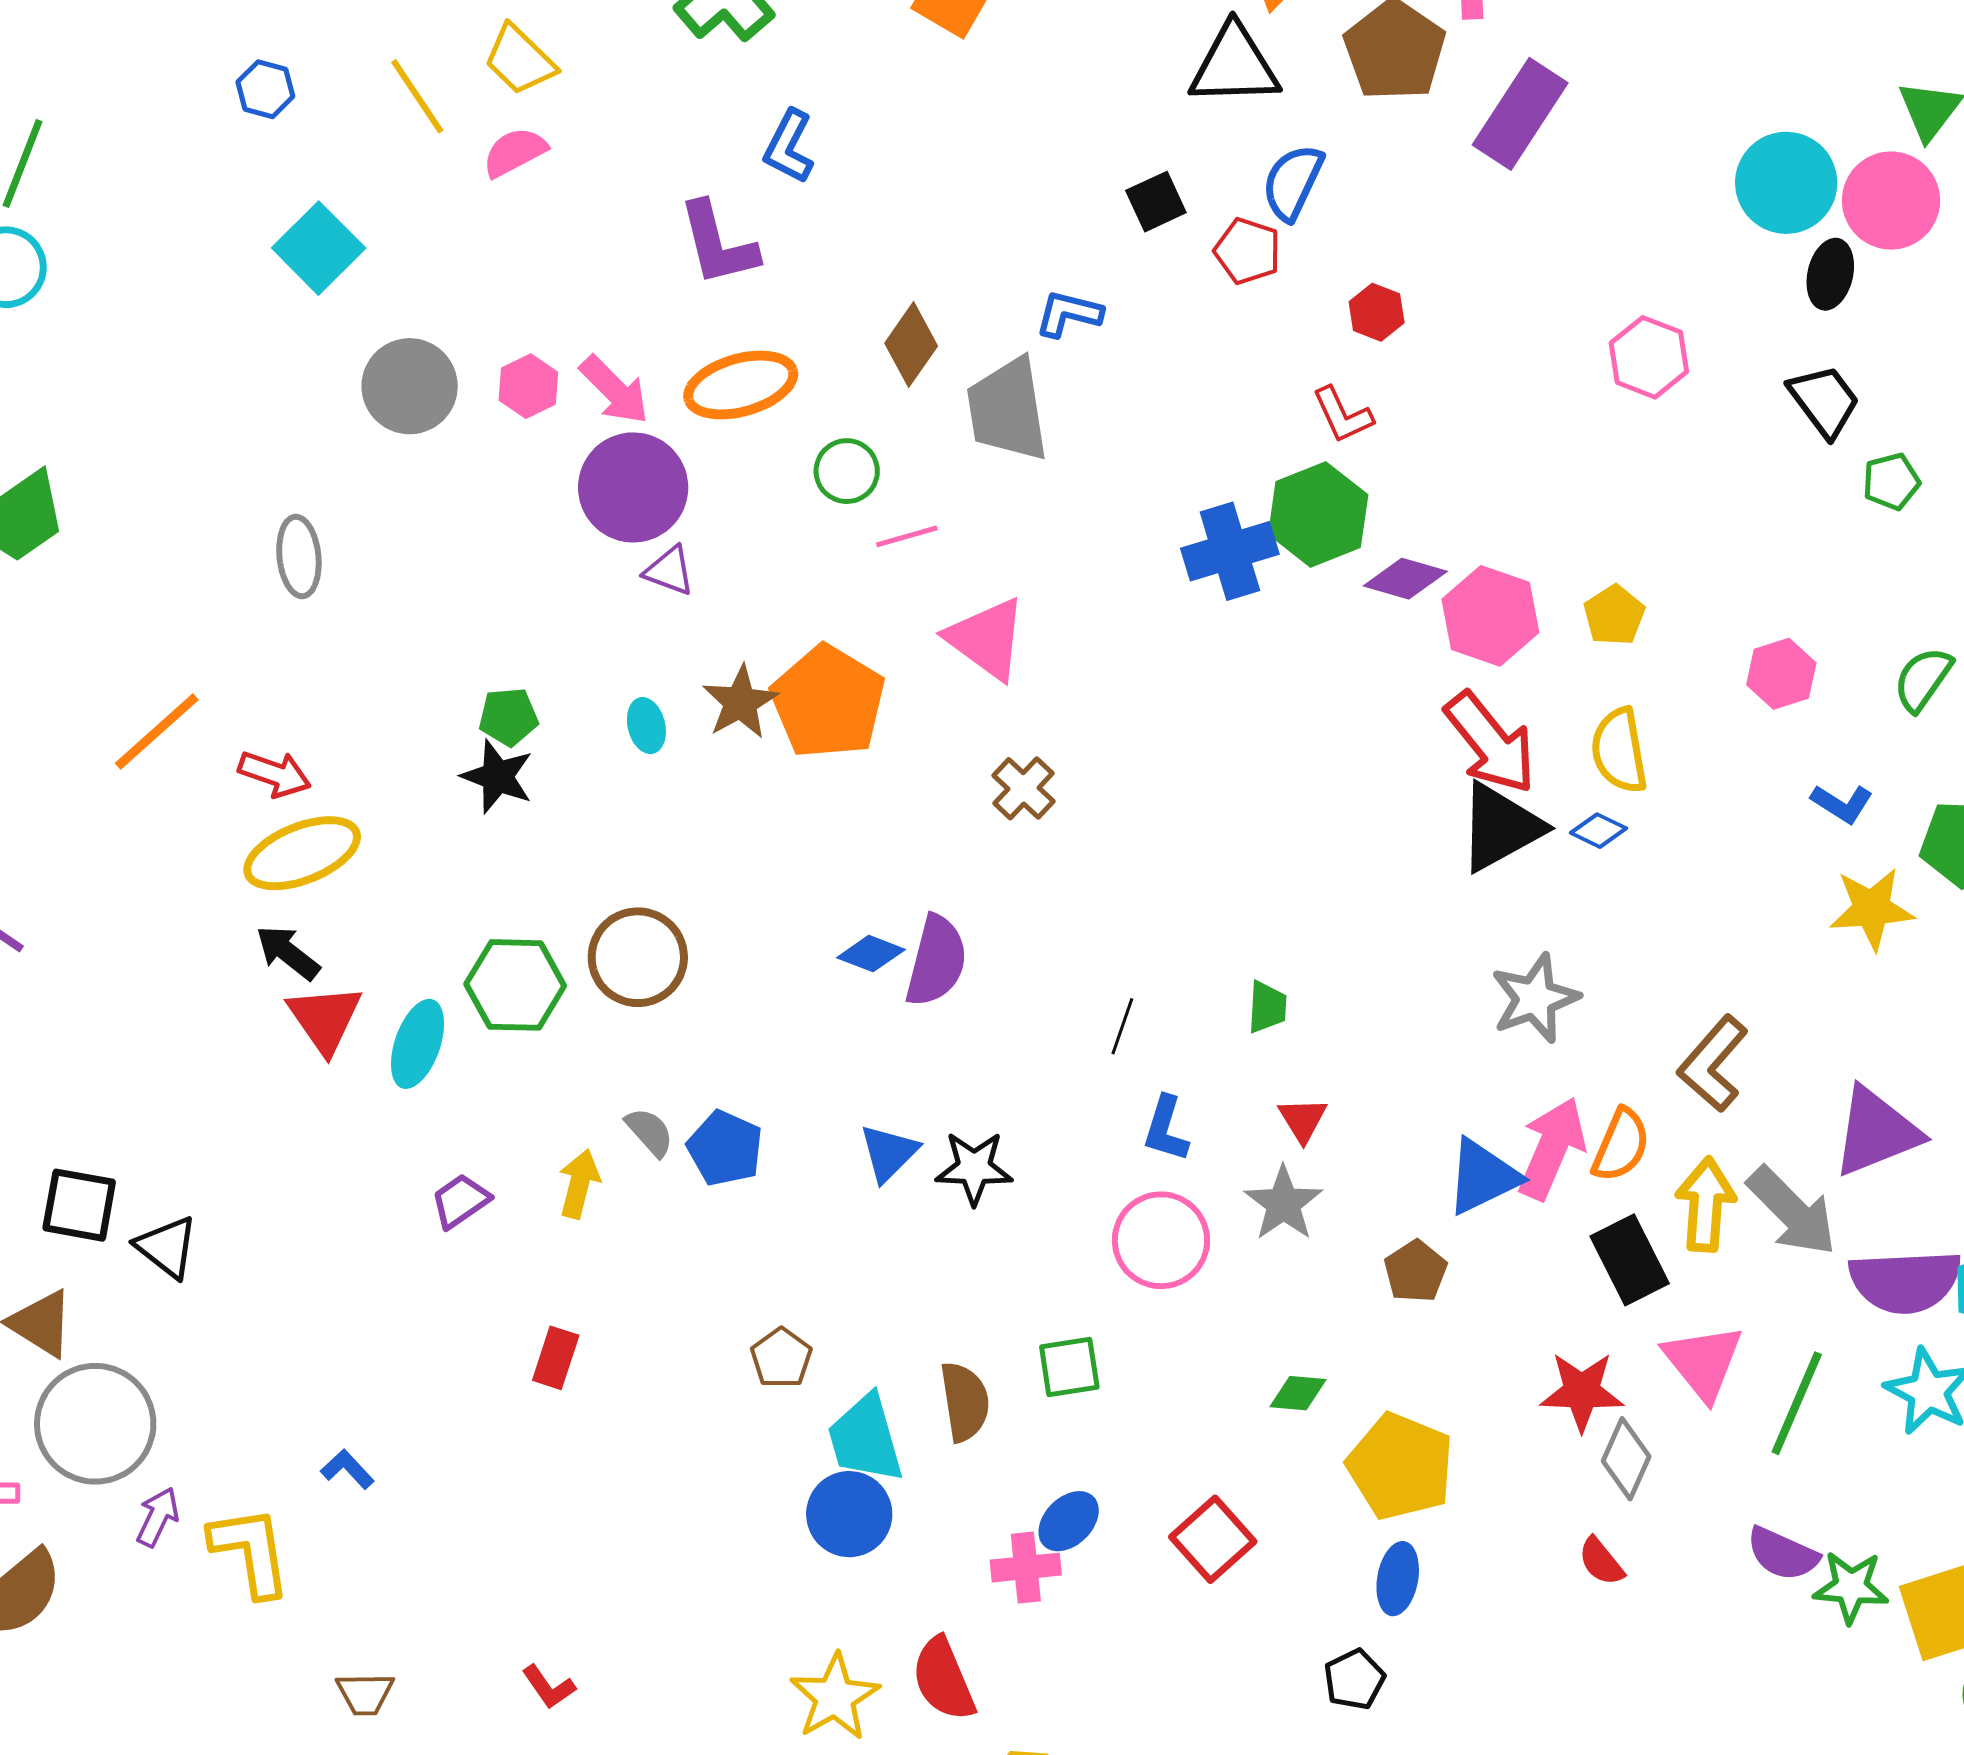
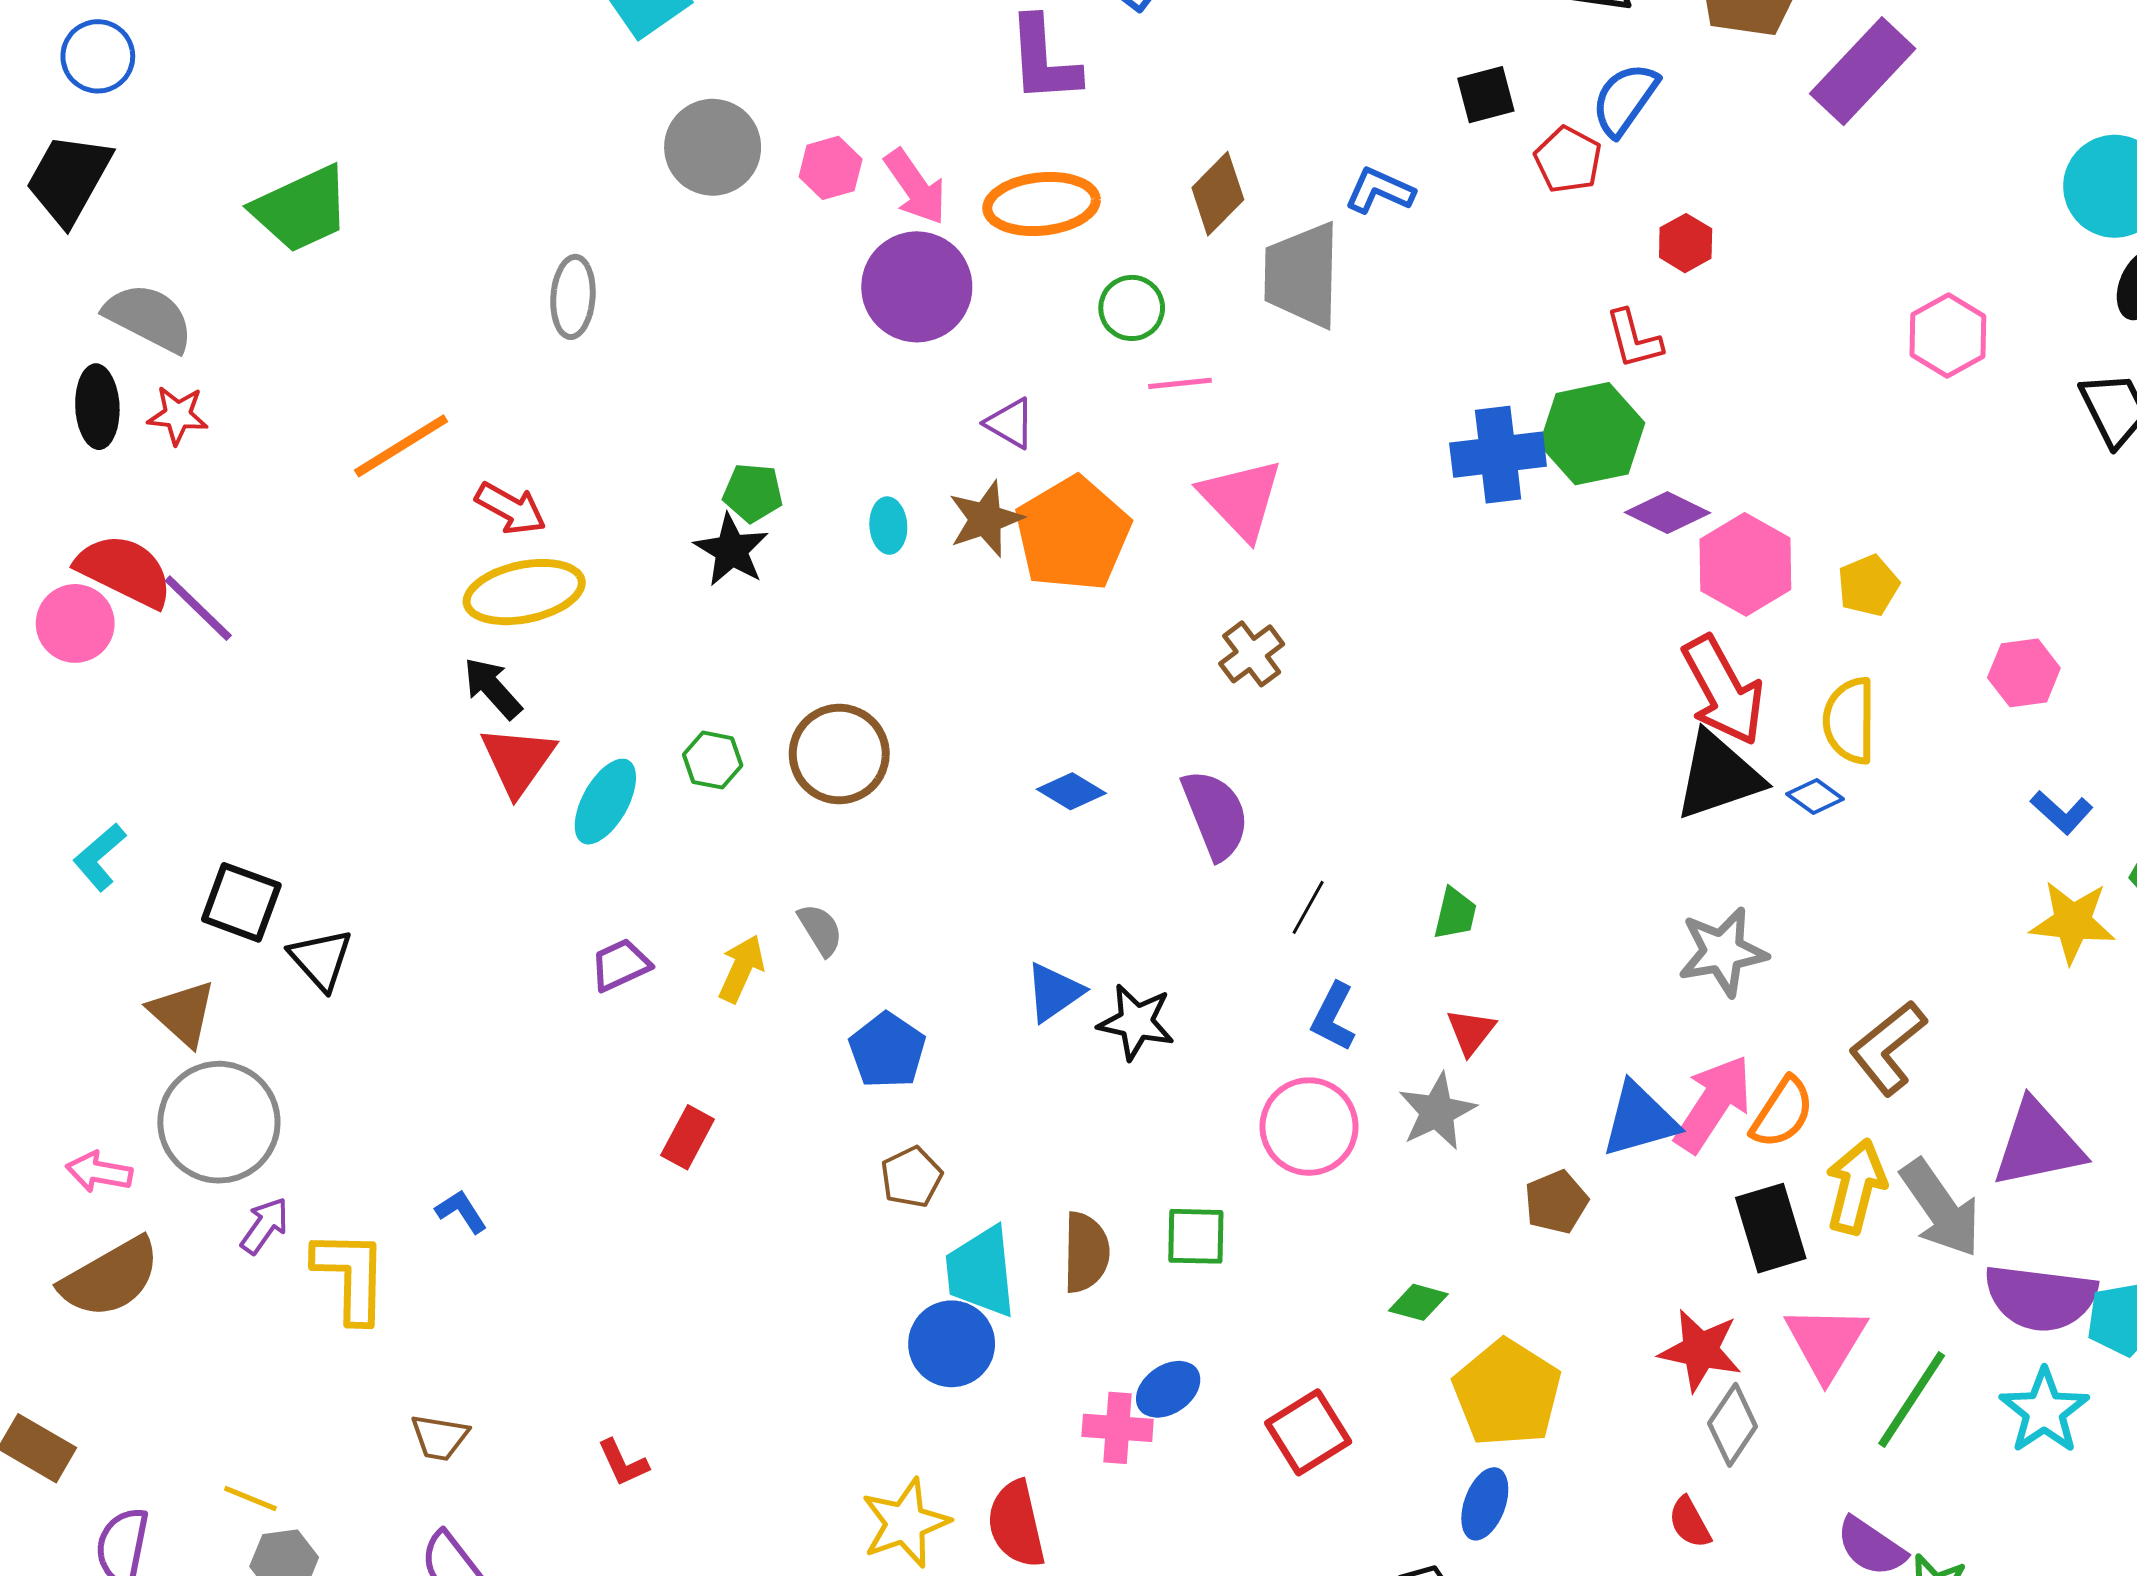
purple triangle: (669, 571) -> (1010, 423), moved
purple semicircle: (936, 961) -> (1215, 814), moved, turned -46
green hexagon: (515, 985) -> (713, 760), size x0.6
blue pentagon: (725, 1148) -> (887, 1050), moved

